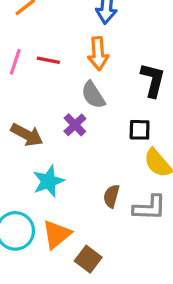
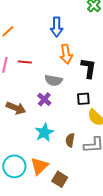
orange arrow: (98, 54) -> (66, 54), moved
gray semicircle: (93, 95) -> (54, 80), turned -42
cyan star: (48, 181) -> (44, 132), moved

